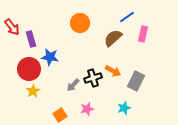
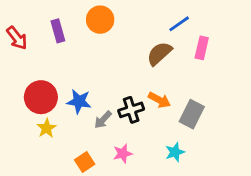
orange circle: (80, 23) -> (100, 20), moved
purple rectangle: (31, 39) -> (58, 31), moved
blue star: (50, 57) -> (79, 101), moved

